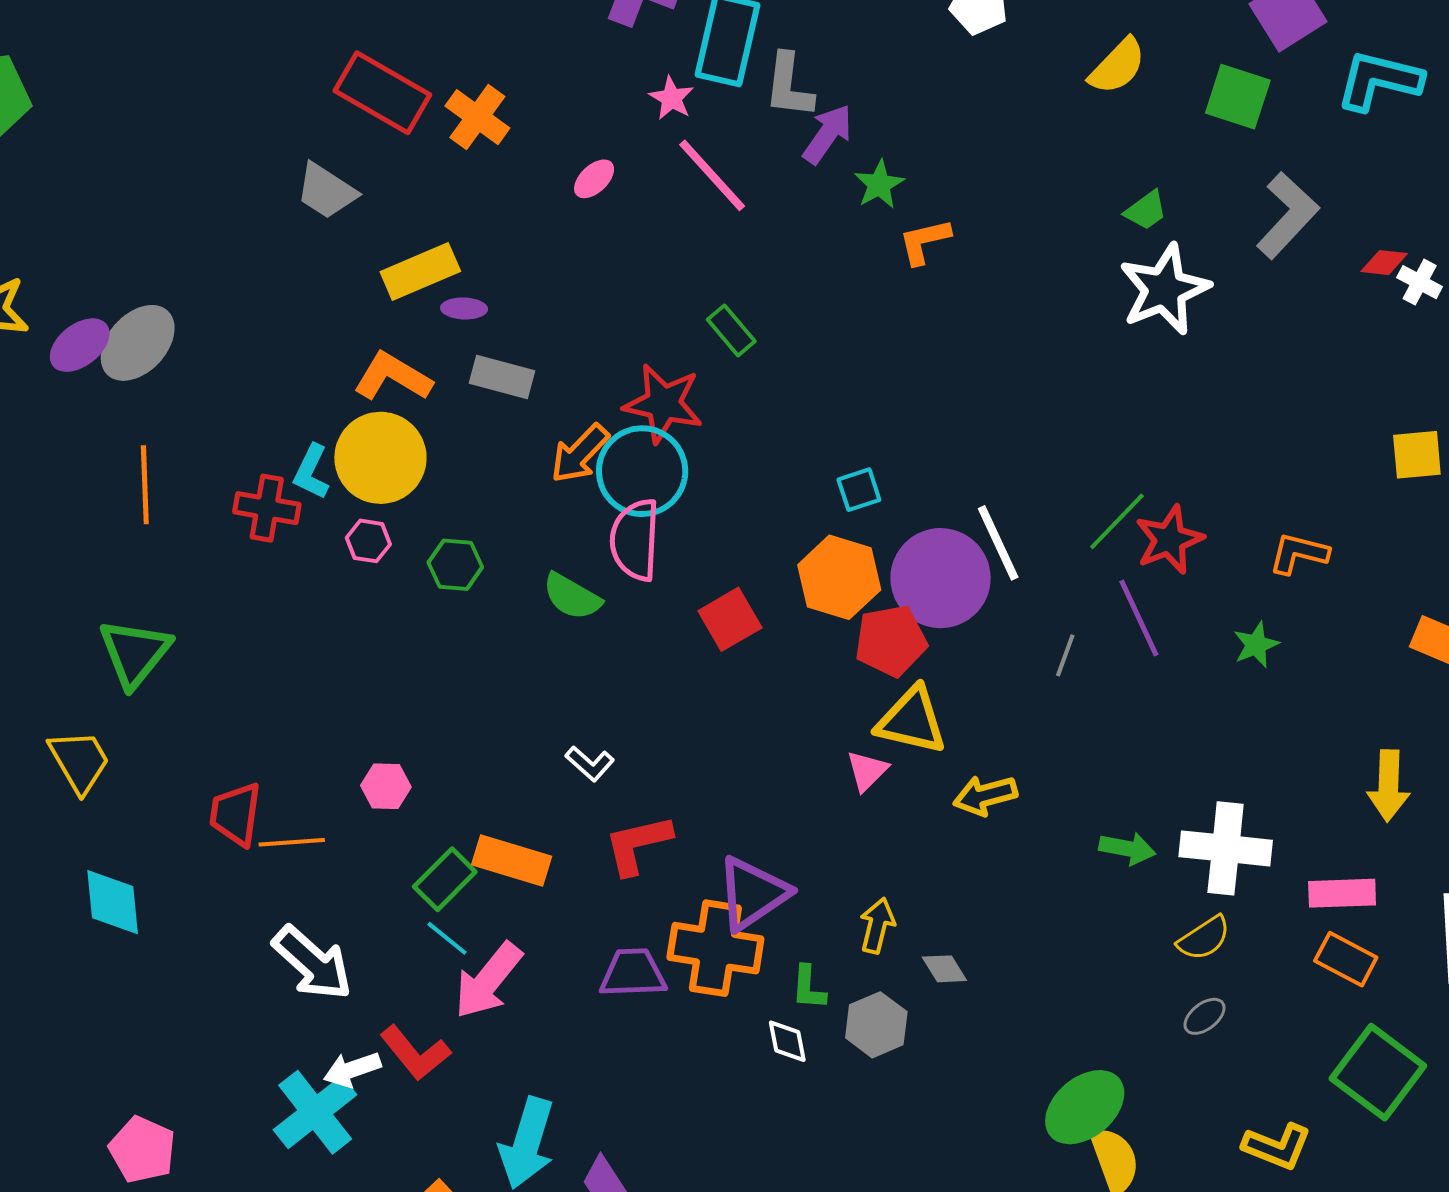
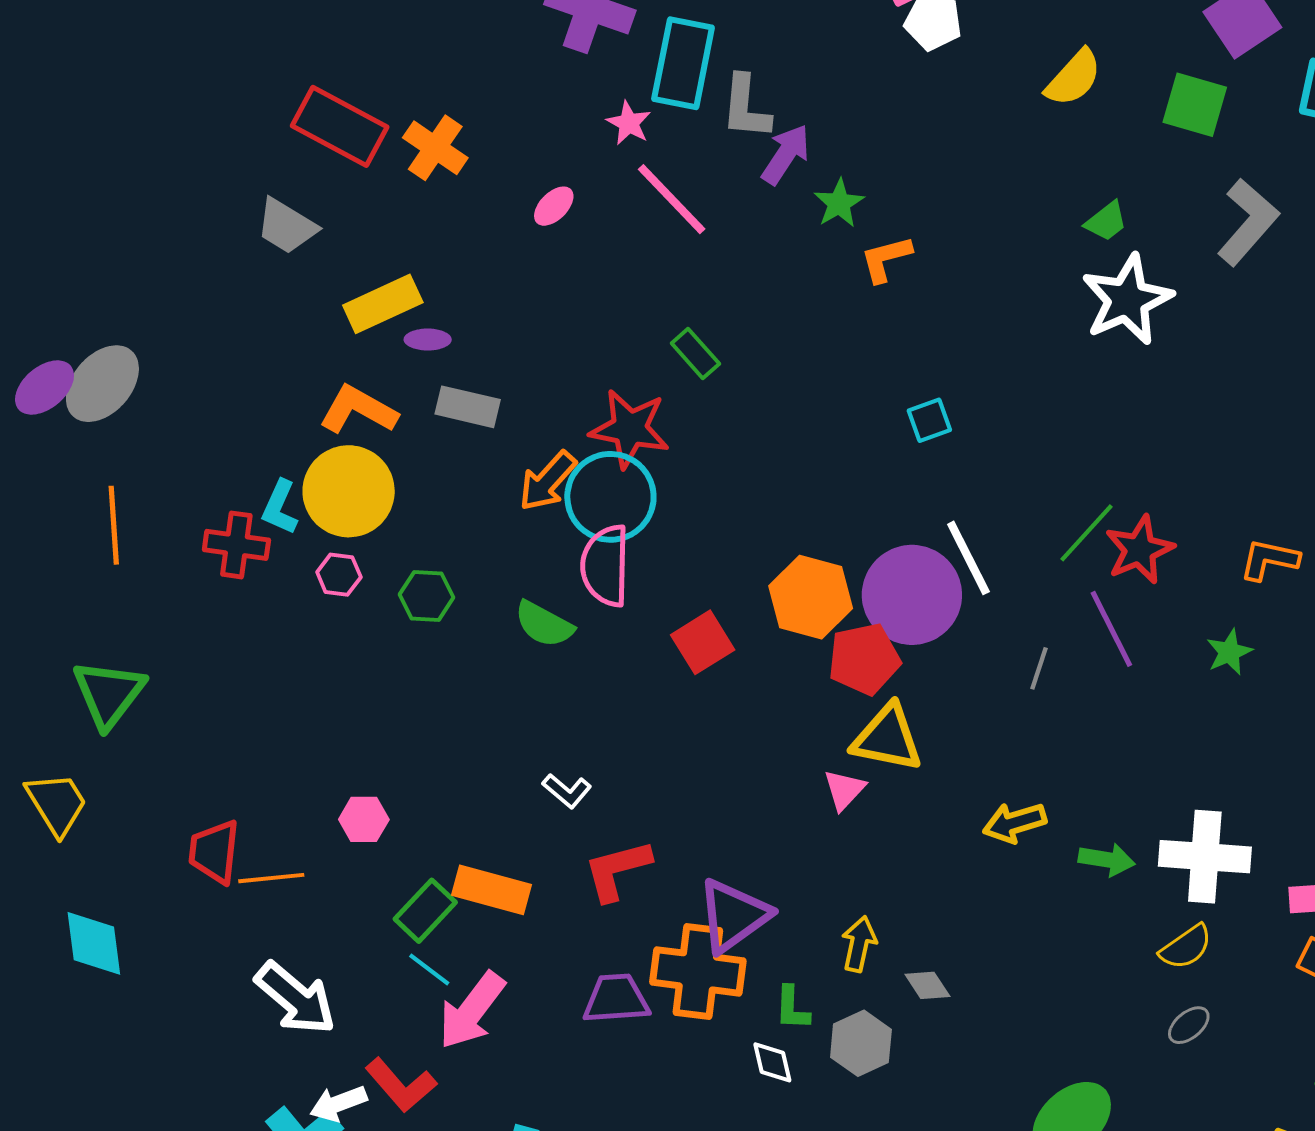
cyan square: (859, 490) -> (929, 420), moved
yellow arrow: (985, 795) -> (1014, 823), moved

